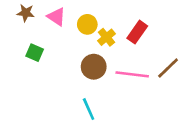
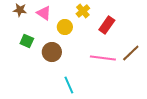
yellow circle: (87, 24) -> (65, 27), moved
yellow cross: (107, 37) -> (83, 11), moved
brown circle: (94, 67) -> (52, 52), moved

